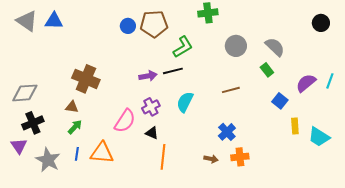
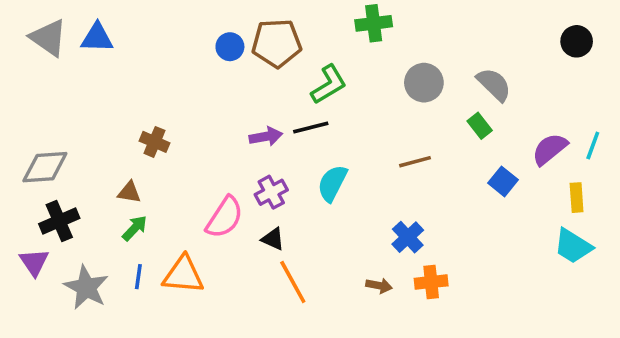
brown cross: (86, 79) -> (154, 142), size x0.6
yellow rectangle: (295, 126) -> (577, 198), moved
orange line: (163, 157) -> (293, 282), turned -35

